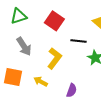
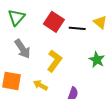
green triangle: (19, 16) -> (17, 17), turned -30
black line: (79, 41) -> (77, 28), moved

